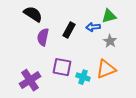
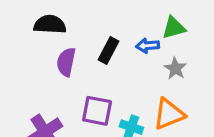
black semicircle: (33, 14) -> (50, 24), turned -30

